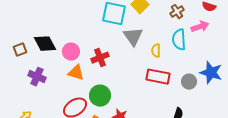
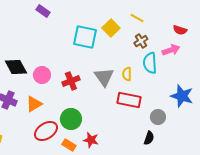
brown cross: (177, 12) -> (141, 41), moved
gray triangle: (133, 37) -> (104, 77), moved
orange triangle: (76, 73) -> (34, 104), moved, turned -48
gray circle: (189, 82) -> (158, 117), moved

